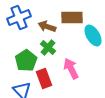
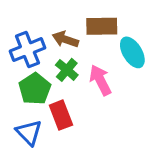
blue cross: (19, 18) -> (27, 50), moved
pink arrow: (71, 68) -> (100, 80), moved

